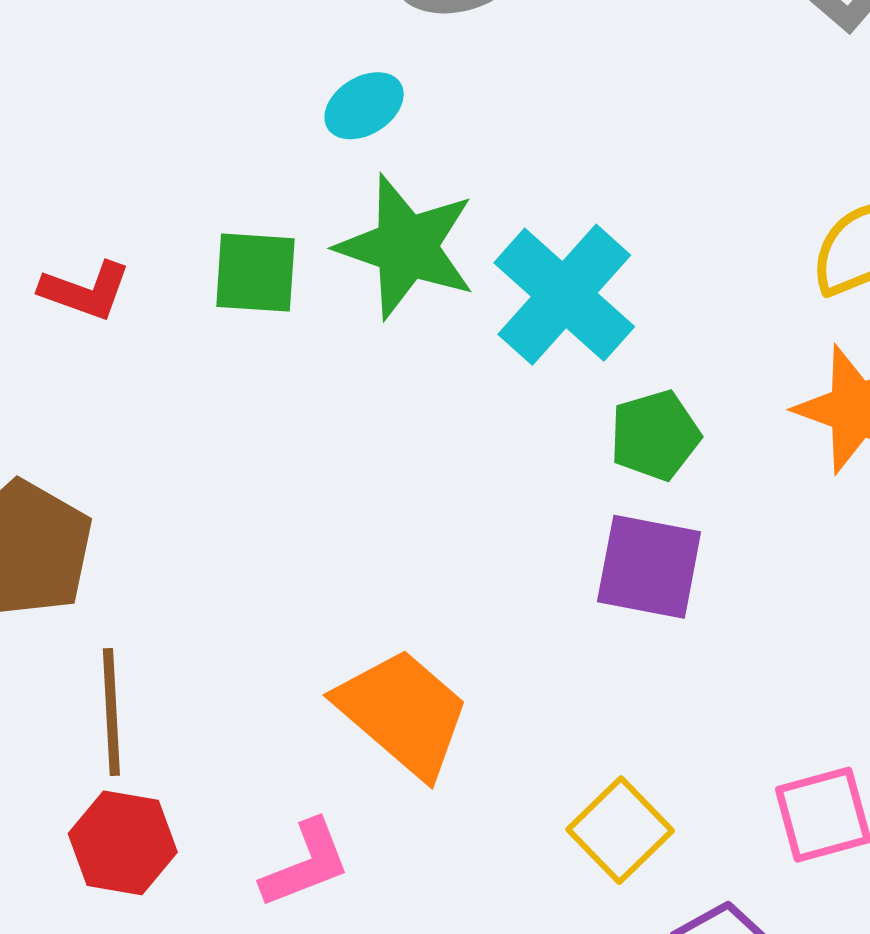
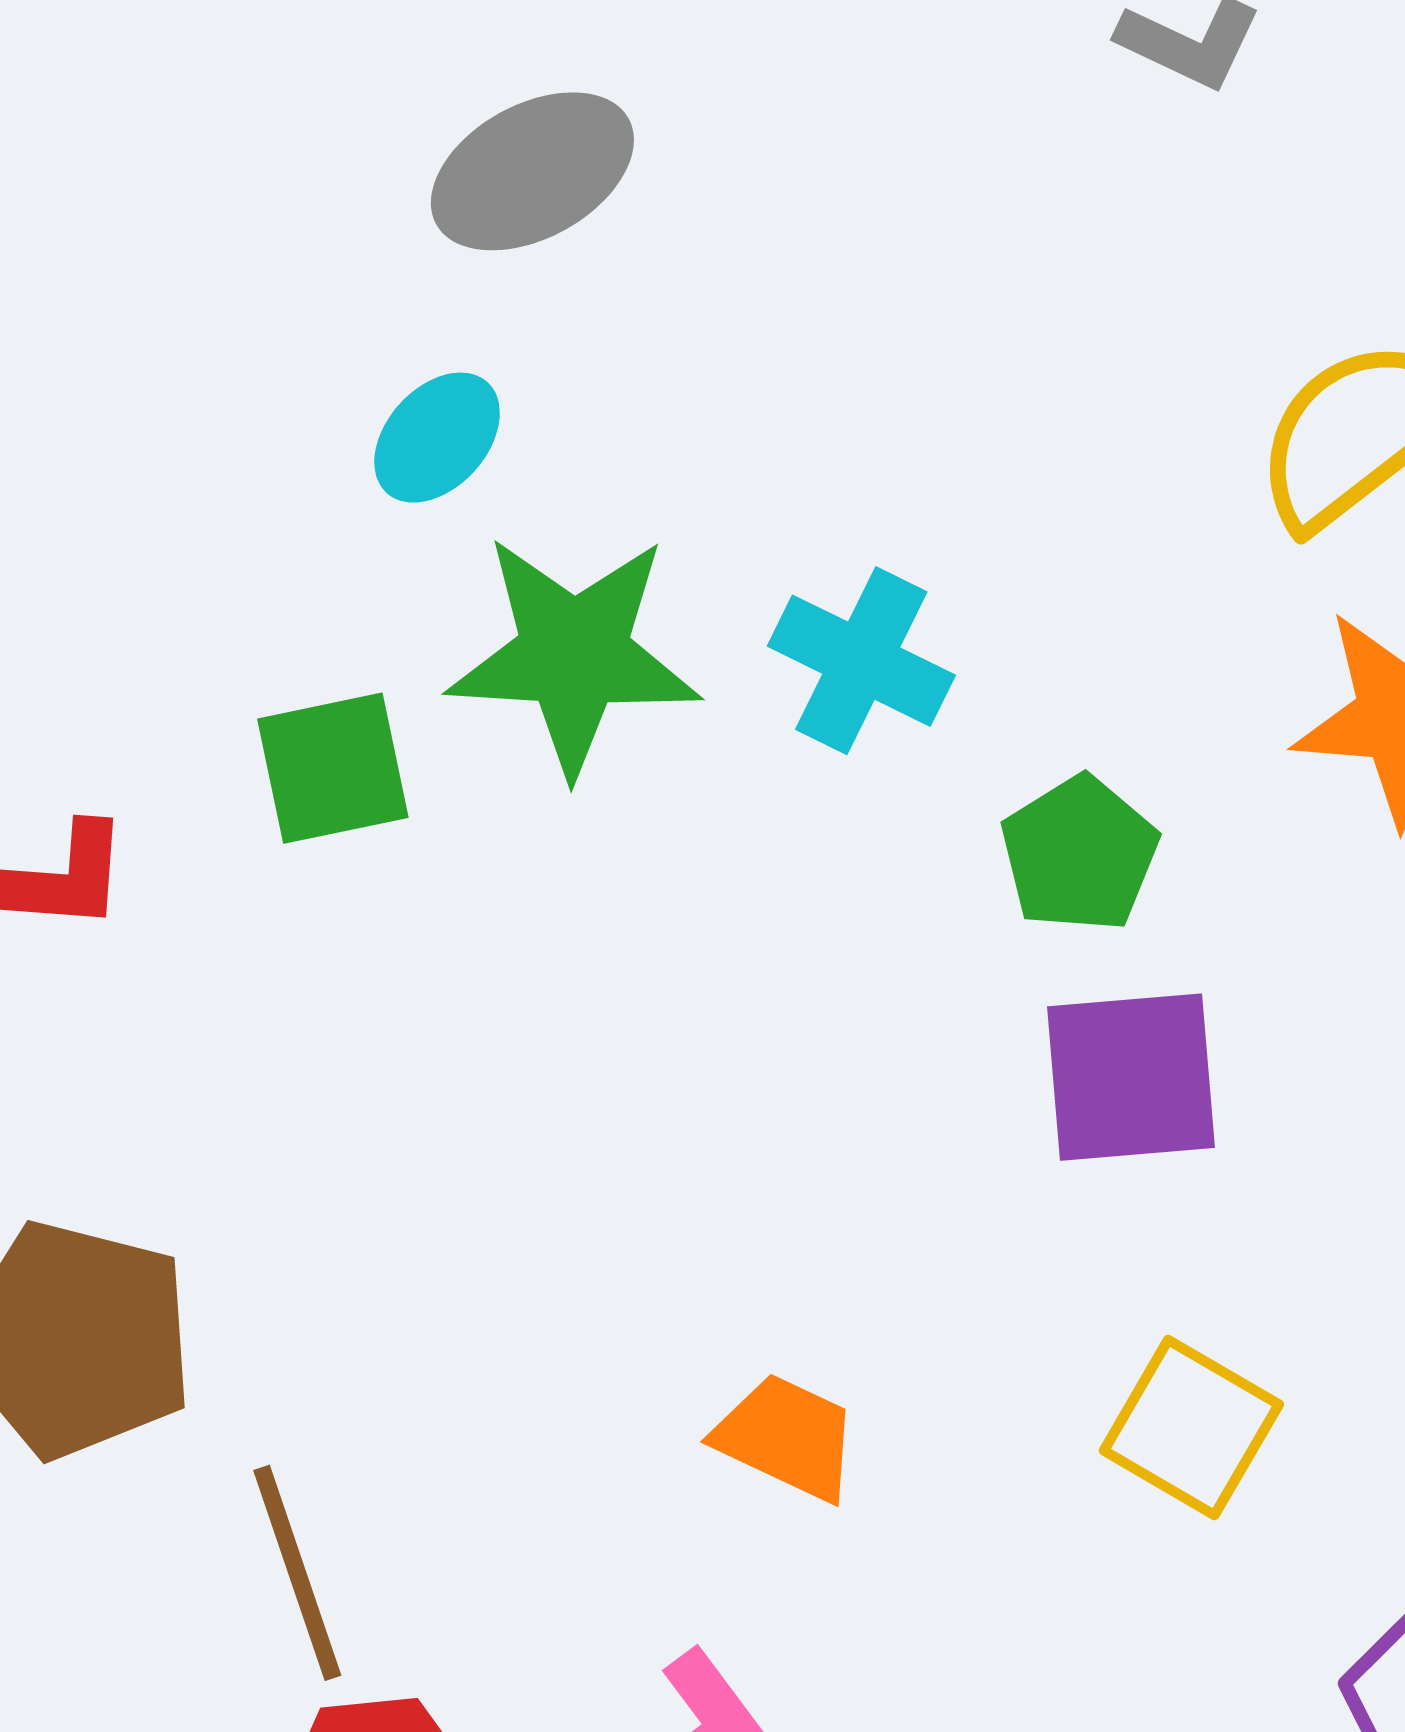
cyan cross: (564, 295) -> (861, 661), size x0.7
orange trapezoid: (403, 713) -> (787, 1437), size x0.6
yellow square: (620, 830) -> (1191, 1427), moved

